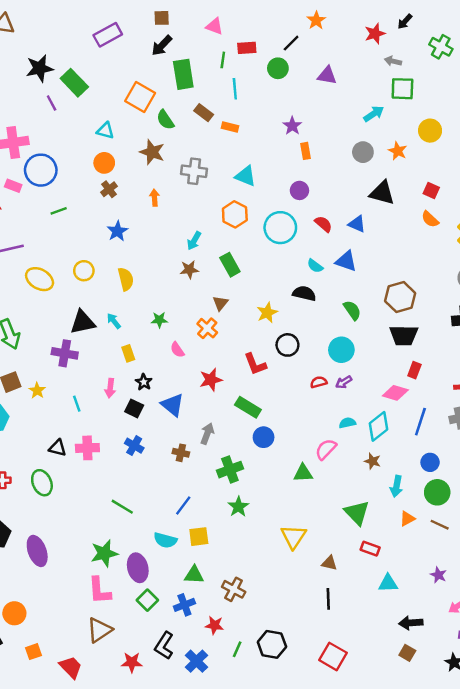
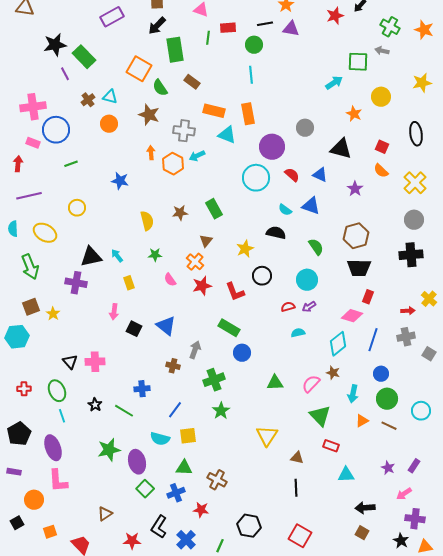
black line: (291, 43) -> (265, 24), turned 35
gray arrow: (393, 61) -> (382, 51), moved
purple triangle: (327, 75) -> (291, 29), moved
cyan line: (235, 89) -> (251, 75), moved
purple star: (292, 126) -> (355, 189), moved
orange rectangle: (230, 127) -> (214, 111), moved, size x1.5
orange rectangle: (305, 151) -> (248, 114), moved, size x1.5
gray circle: (363, 152) -> (305, 128), moved
brown cross: (109, 189) -> (88, 100), moved
purple circle: (299, 190) -> (272, 147), size x1.6
orange hexagon: (235, 214) -> (173, 164), moved
blue star: (117, 231) -> (120, 181), turned -30
cyan arrow: (194, 241) -> (197, 156), moved, turned 35
yellow circle: (84, 271) -> (77, 208), moved
yellow ellipse: (40, 279) -> (45, 233), moved
yellow semicircle: (126, 279) -> (147, 221), moved
red star: (211, 380) -> (202, 286), moved
black star: (144, 382) -> (95, 405), moved
cyan line: (77, 404) -> (62, 416), moved
cyan semicircle: (347, 423) -> (298, 333), moved
blue cross: (134, 446) -> (142, 389), moved, turned -35
black triangle: (58, 448) -> (70, 362), turned 35
pink semicircle: (326, 449) -> (311, 384), moved
pink L-shape: (99, 591) -> (58, 481), moved
brown triangle: (99, 630) -> (105, 514), size x0.7
green line: (237, 649) -> (220, 546), moved

